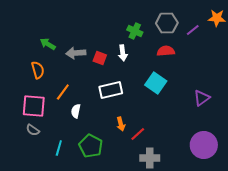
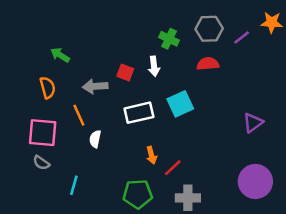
gray arrow: (76, 53) -> (95, 86), moved
cyan square: (156, 83) -> (180, 104), moved, turned 30
orange line: (63, 92) -> (79, 115), turned -60
green pentagon: (91, 146) -> (138, 194), moved, turned -30

